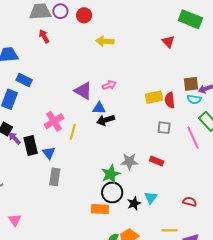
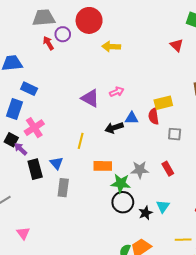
purple circle: (60, 11) -> (63, 34), moved
red circle: (84, 15) -> (89, 20), size x1.6
red semicircle: (170, 100) -> (154, 116), moved
blue triangle: (99, 108) -> (132, 118), moved
pink cross: (54, 121) -> (34, 128), moved
black rectangle: (31, 145) -> (35, 169), moved
red rectangle: (157, 161) -> (168, 169), turned 40
green star: (111, 174) -> (121, 183), turned 30
orange rectangle: (100, 209) -> (103, 166), moved

